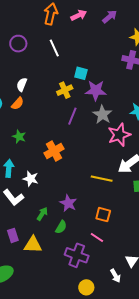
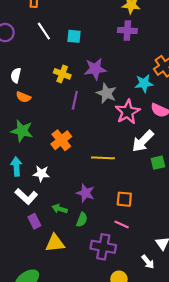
cyan square: (81, 73) -> (74, 36), moved
yellow cross: (65, 90) -> (62, 74), turned -35
orange semicircle: (18, 104) -> (23, 97), moved, turned 80
green star: (19, 137) -> (22, 131), size x1.5
yellow line: (102, 179) -> (103, 158), moved
green arrow: (42, 214) -> (60, 209), turned -96
purple rectangle: (13, 235) -> (34, 221), moved

